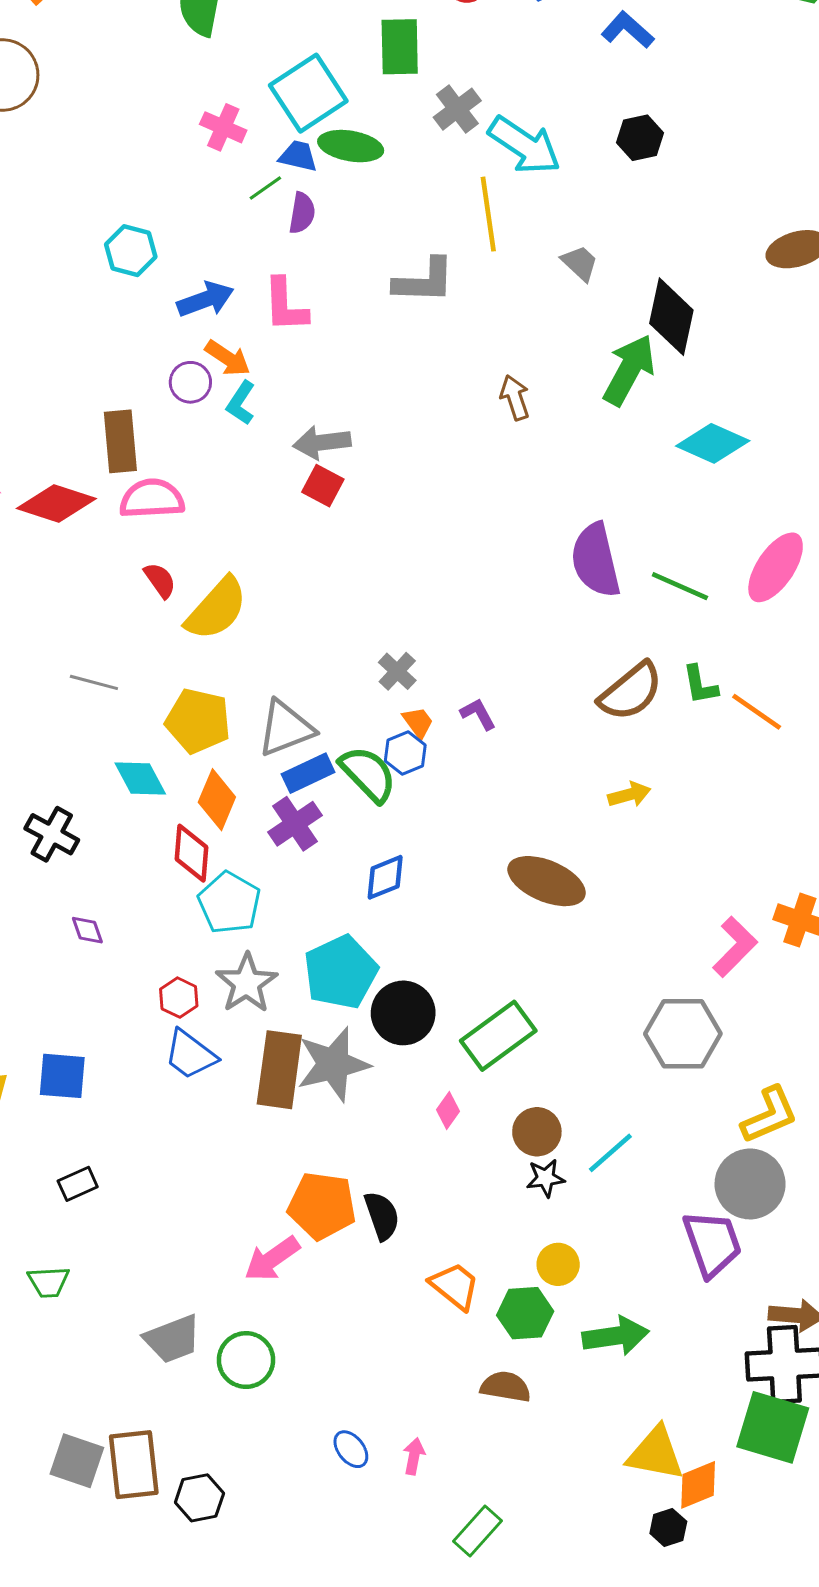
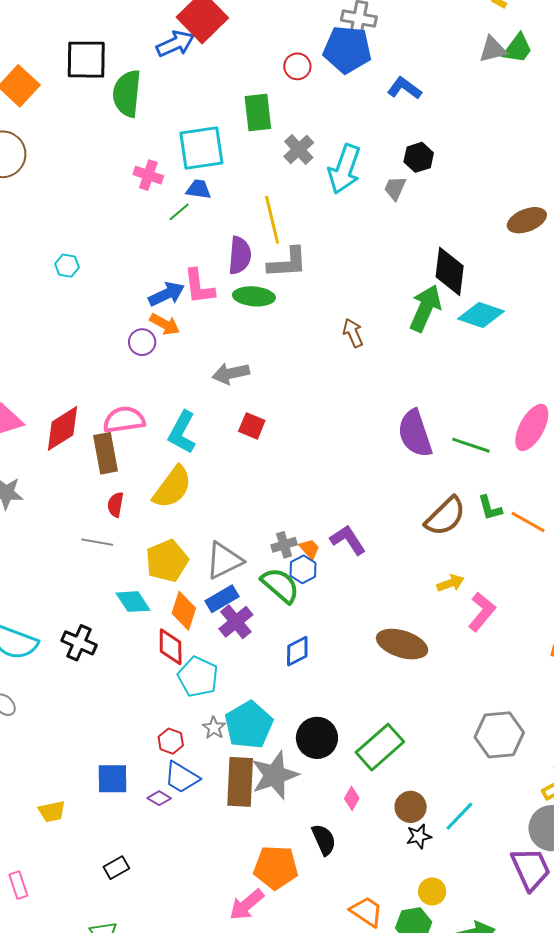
cyan square: (308, 93) -> (201, 148), turned 30
cyan arrow: (525, 145) -> (344, 169), turned 81
green ellipse: (351, 146) -> (254, 296), moved
purple semicircle: (302, 213) -> (240, 255), moved, size x1.4
yellow line: (488, 214) -> (272, 220), moved
cyan hexagon: (131, 251) -> (67, 266), moved, size x0.7
gray trapezoid: (580, 263) -> (395, 188), moved, turned -104
blue arrow: (205, 299) -> (166, 294), moved
cyan L-shape: (241, 403) -> (182, 432), moved, size x1.5
brown rectangle: (120, 441) -> (106, 453), moved
cyan diamond: (713, 443) -> (481, 315), moved
red square: (323, 486) -> (252, 426), moved
red diamond: (56, 503) -> (62, 428), turned -45
red semicircle: (160, 580) -> (115, 505), moved, turned -130
gray cross: (397, 671) -> (284, 545), moved, turned 35
purple L-shape: (478, 714) -> (348, 540), size x1.5
yellow pentagon: (198, 721) -> (167, 561), turned -30
blue rectangle: (308, 773) -> (222, 599), moved
purple diamond: (87, 930) -> (159, 798), moved, turned -35
pink L-shape: (735, 947) -> (482, 612), moved
cyan pentagon: (341, 972) -> (249, 725), moved
gray star: (247, 983) -> (214, 728), size x0.6
blue square: (62, 1076) -> (112, 779), moved
black semicircle: (382, 1216) -> (324, 840), moved

